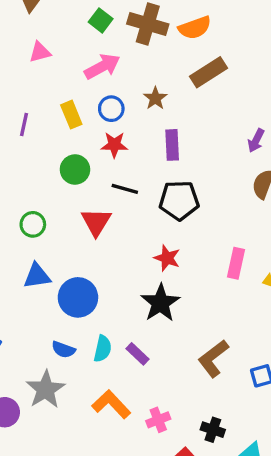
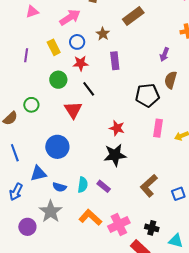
black line: (125, 189) -> (89, 89), turned 42
black pentagon: (179, 200) -> (147, 95), moved
green circle: (33, 224) -> (31, 105), moved
blue triangle: (37, 276) -> (38, 173), moved
blue circle: (78, 297) -> (57, 147), moved
black star: (160, 303) -> (115, 155), turned 30
pink cross: (158, 420) -> (119, 225), size x1.5

